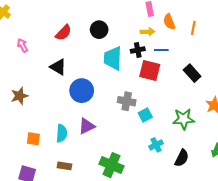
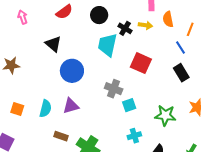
black cross: (138, 50) -> (125, 28), moved, turned 32
blue line: (161, 50) -> (181, 48), moved, turned 48
brown rectangle: (64, 166) -> (61, 136), moved

